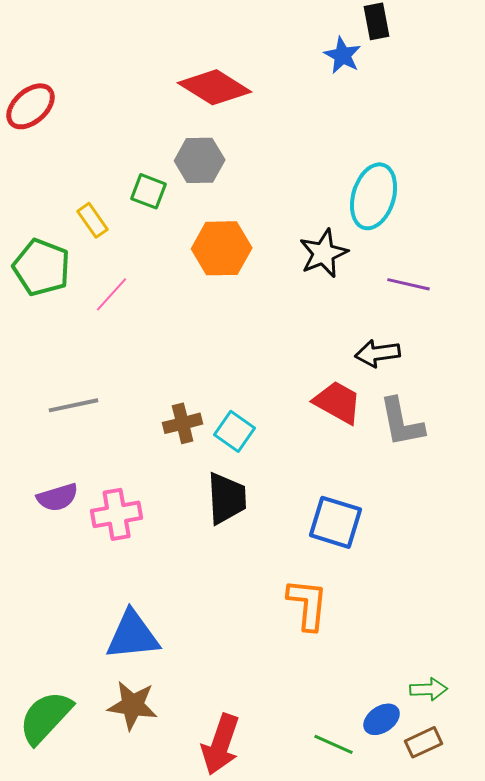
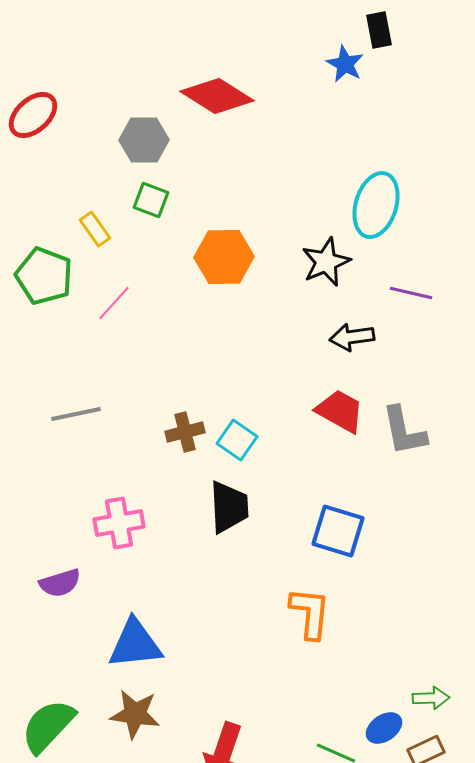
gray hexagon: (200, 160) -> (144, 140), moved
black arrow: (378, 353) -> (352, 337), moved
purple semicircle: (58, 497) -> (60, 583), moved

